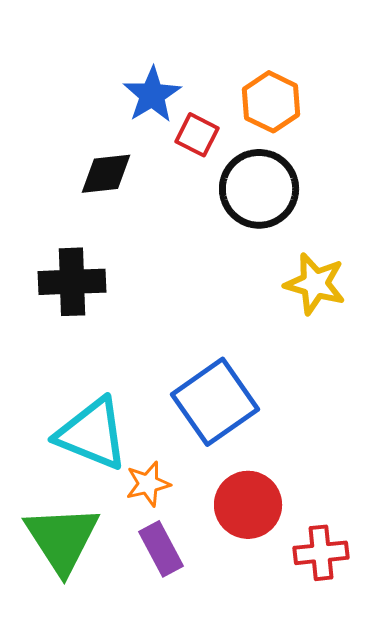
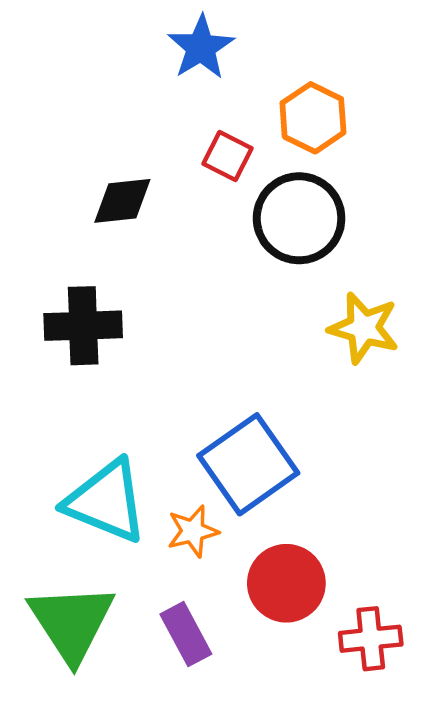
blue star: (152, 95) -> (201, 47), moved
orange star: (148, 484) -> (193, 531), moved

